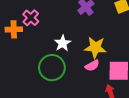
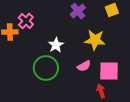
yellow star: (95, 47) -> (95, 40), moved

